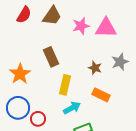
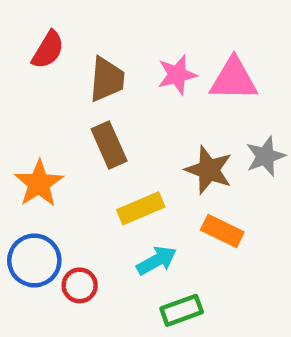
brown trapezoid: (52, 16) -> (107, 79), moved, turned -30
brown star: (95, 68) -> (209, 170), size x1.5
yellow rectangle: (65, 85) -> (141, 208), turned 54

